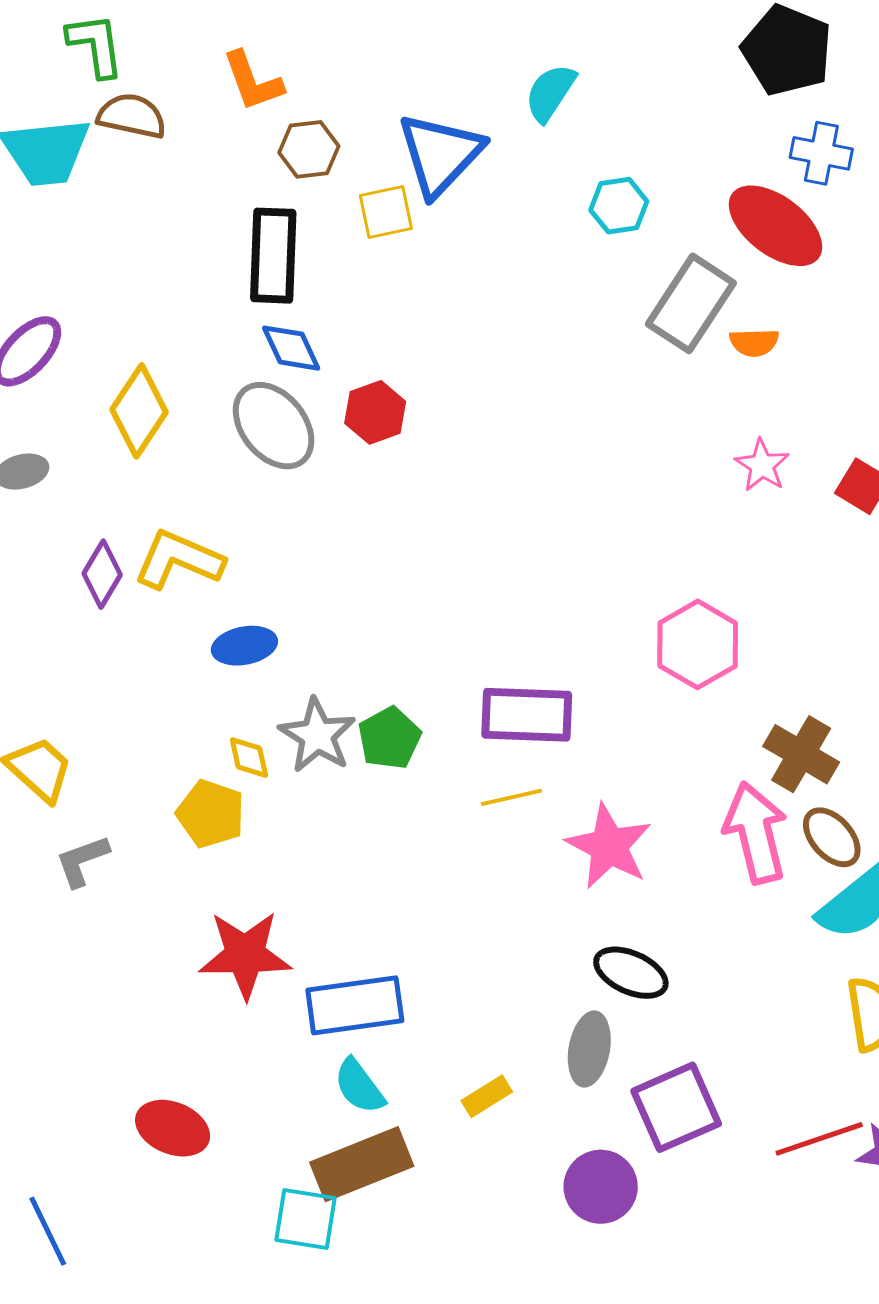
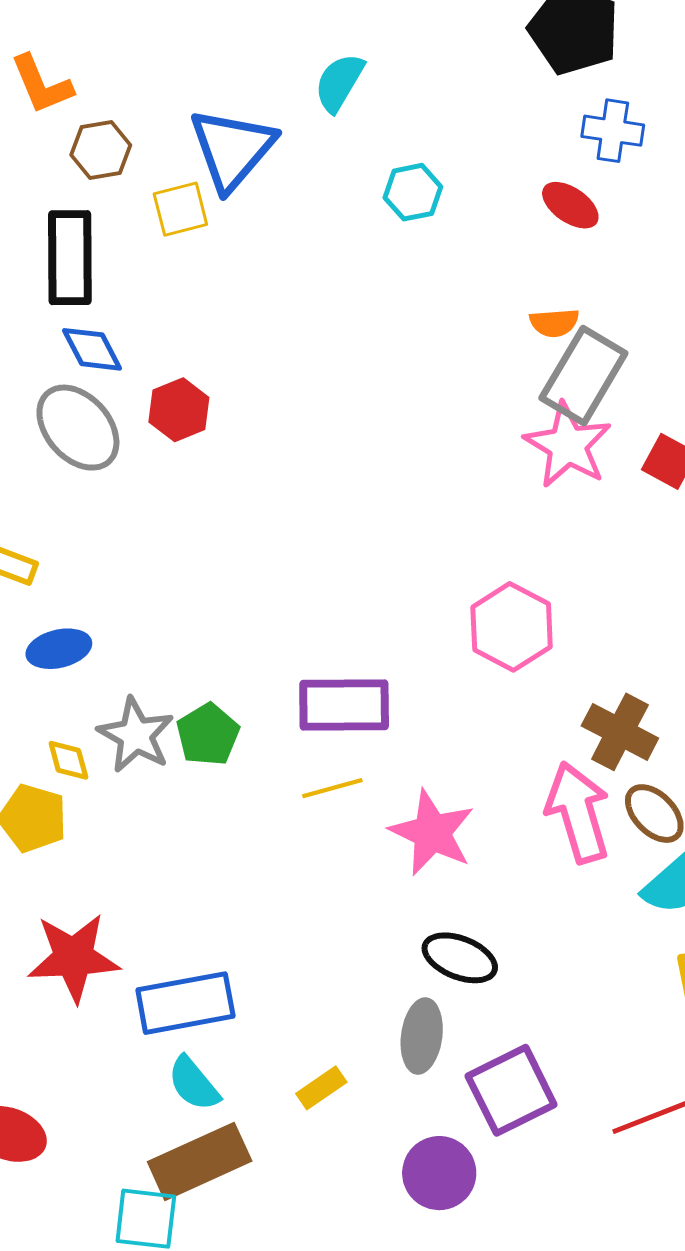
red ellipse: (776, 226) -> (570, 205), size x0.6
gray rectangle: (691, 303) -> (583, 376), moved
pink star: (762, 465) -> (568, 445), size x1.6

